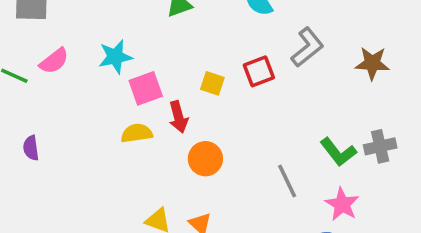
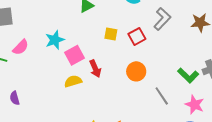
yellow square: (212, 83) -> (111, 34), moved
orange circle: (205, 159) -> (136, 71), moved

